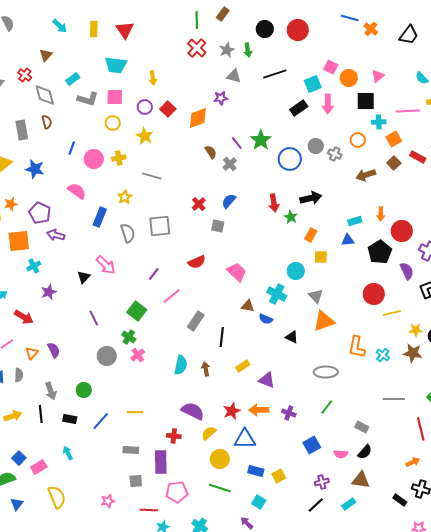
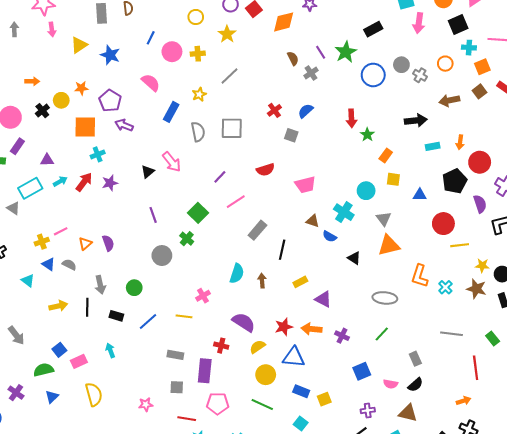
black square: (366, 101) -> (458, 24), turned -30
black rectangle: (299, 108) -> (373, 29), moved
gray line: (152, 176) -> (229, 76), turned -66
black arrow: (311, 198) -> (416, 120), moved
blue triangle: (348, 240) -> (420, 195), moved
pink trapezoid: (237, 272) -> (305, 185), turned 115
red arrow: (24, 317) -> (84, 182), moved, turned -90
pink cross: (138, 355) -> (203, 296), moved
gray semicircle: (19, 375) -> (69, 265), turned -72
gray rectangle: (362, 427) -> (415, 359), turned 32

